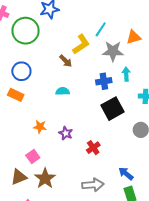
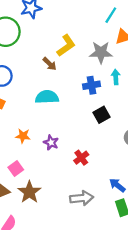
cyan line: (101, 29) -> (111, 15), moved
cyan semicircle: (63, 91) -> (47, 97), size x1.5
black square: (113, 109) -> (102, 115), size x0.7

